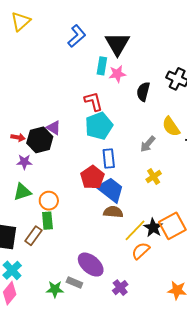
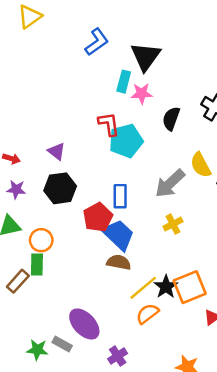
cyan pentagon: (99, 126) -> (126, 141), moved
black hexagon: (40, 140) -> (60, 188), moved
gray arrow: (148, 144) -> (170, 183), size x1.5

